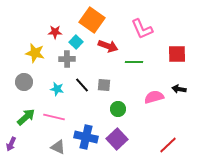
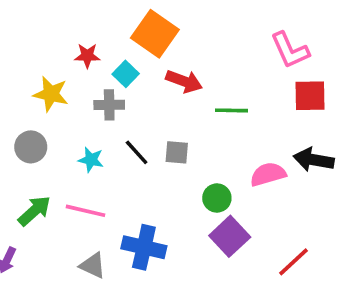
pink L-shape: (142, 29) -> (290, 50), moved
black arrow: (179, 89) -> (314, 160), size x1.5
green circle: (118, 109) -> (217, 198), moved
purple square: (117, 139) -> (230, 236), moved

